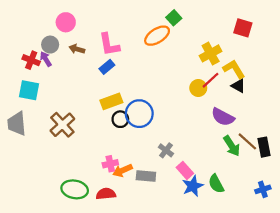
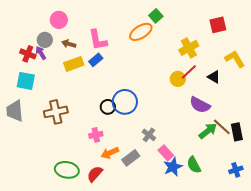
red square: (243, 28) -> (218, 25), turned -30
yellow L-shape: (234, 69) -> (235, 59), moved
yellow rectangle: (111, 101) -> (74, 64), moved
brown cross: (62, 125) -> (56, 112), turned 30
green arrow: (232, 146) -> (208, 131), turned -96
pink cross: (110, 164) -> (96, 135), moved
gray rectangle: (146, 176) -> (131, 158), turned -42
red semicircle: (106, 194) -> (95, 174), turned -42

